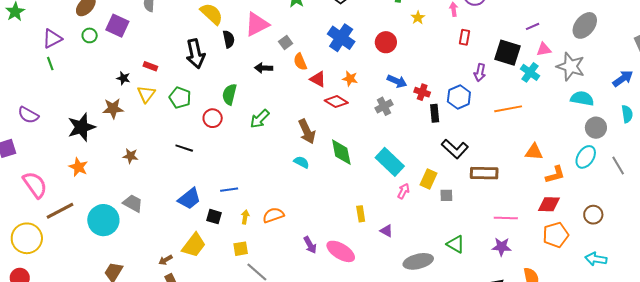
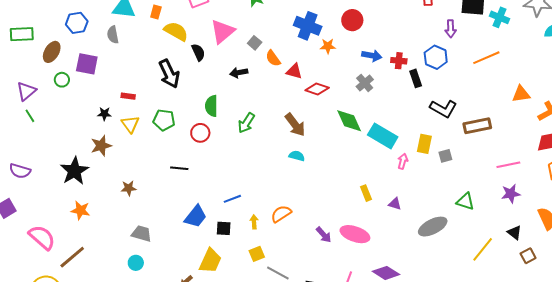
orange star: (350, 79) -> (328, 46), moved
green diamond: (341, 152) -> (349, 121), moved
cyan circle: (103, 220) -> (136, 263), moved, size x0.5

